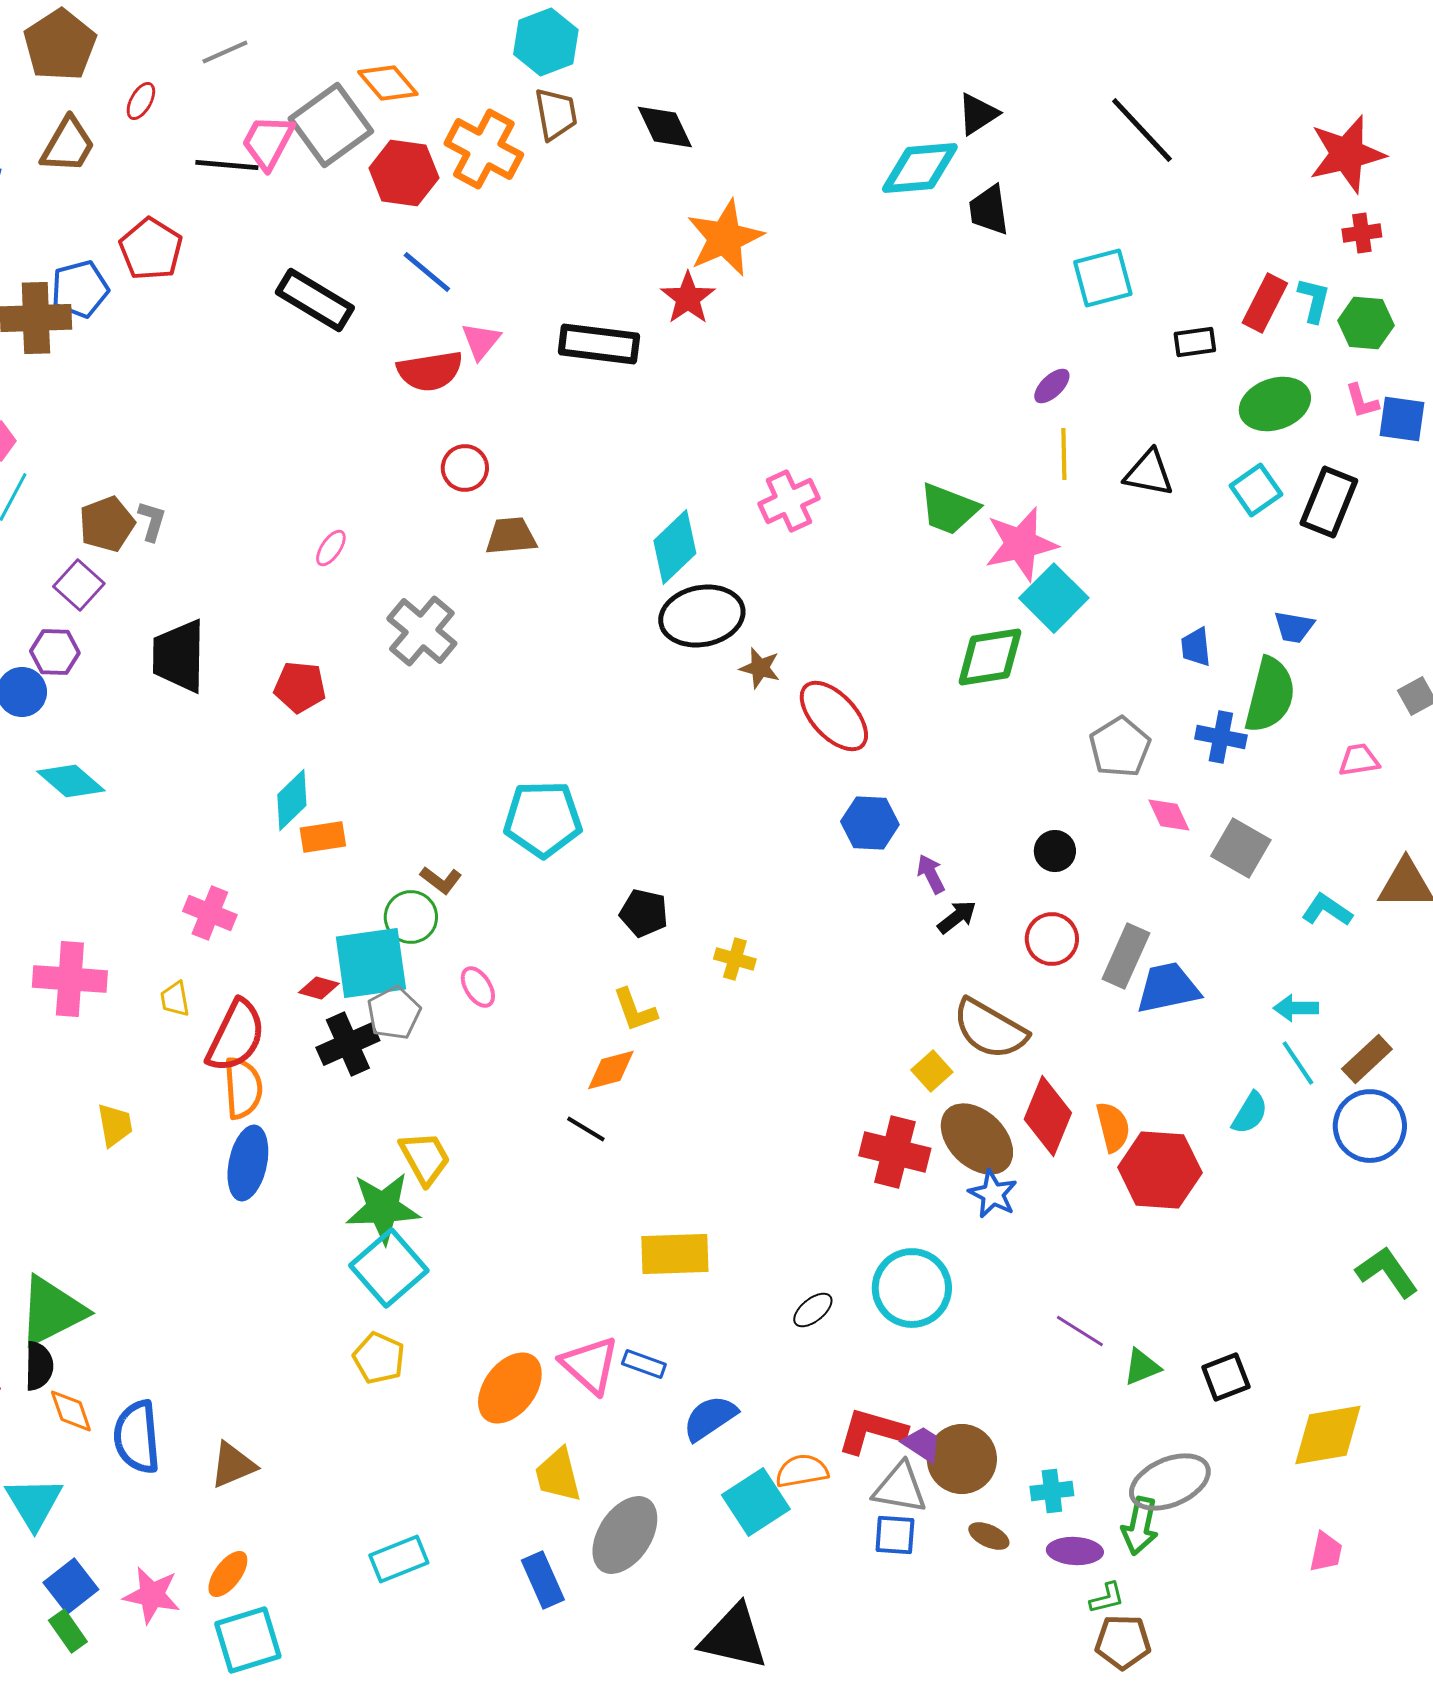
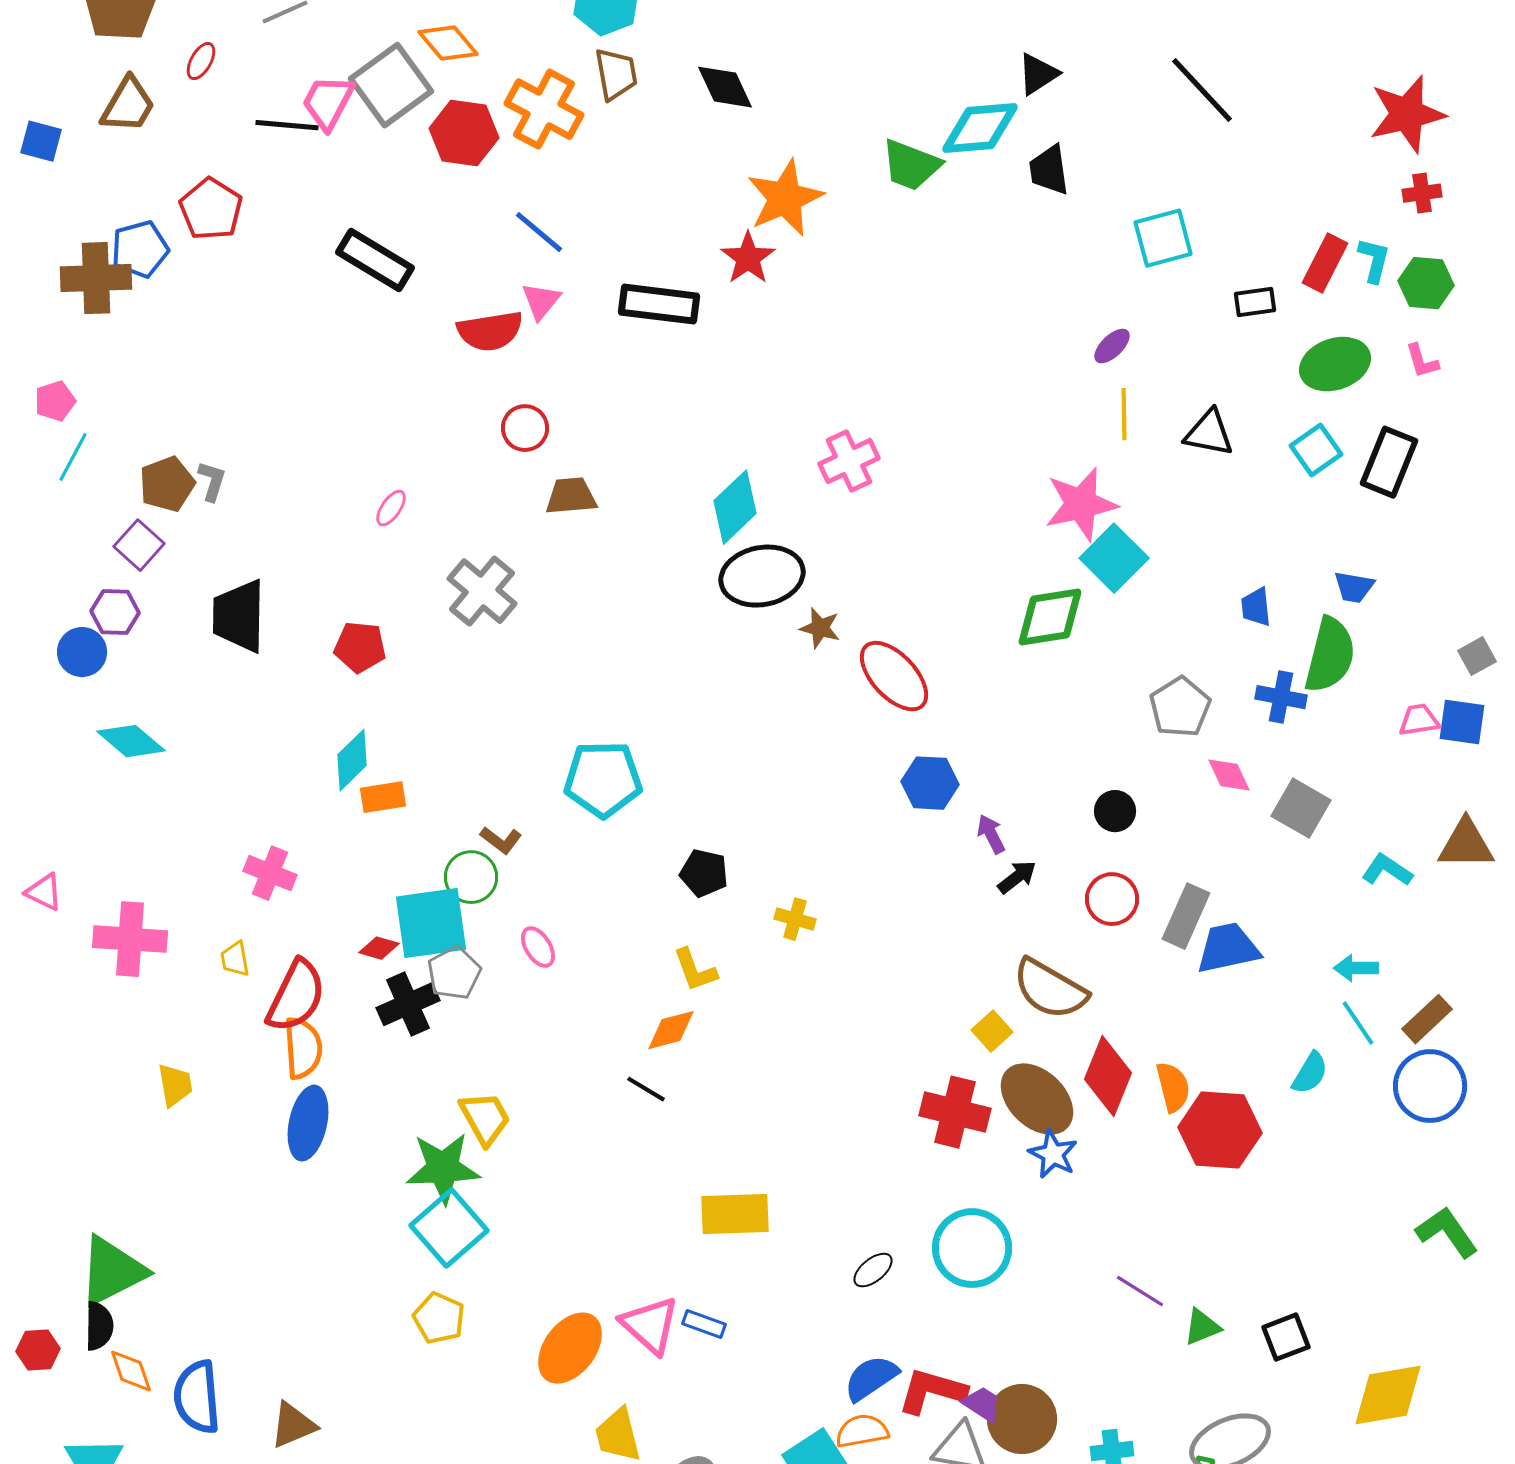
blue line: (427, 272) -> (539, 232), moved
blue square: (1402, 419) -> (1462, 722), moved
green trapezoid: (949, 509) -> (911, 165), moved
blue semicircle: (710, 1418) -> (871, 1378), moved

